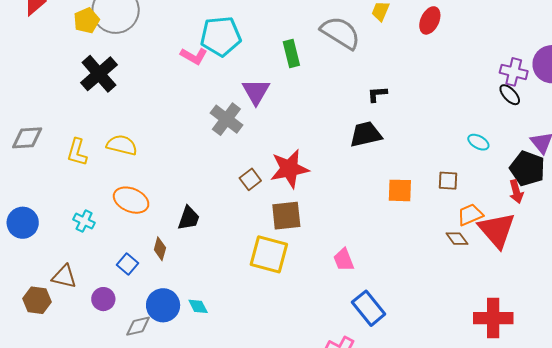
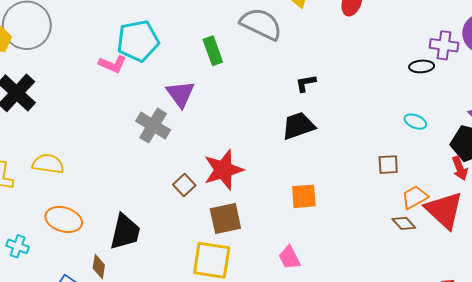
black ellipse: (510, 95) -> (422, 66), moved, turned -45
orange square: (400, 190) -> (304, 196), moved
black trapezoid: (189, 218) -> (125, 232), size x1.4

